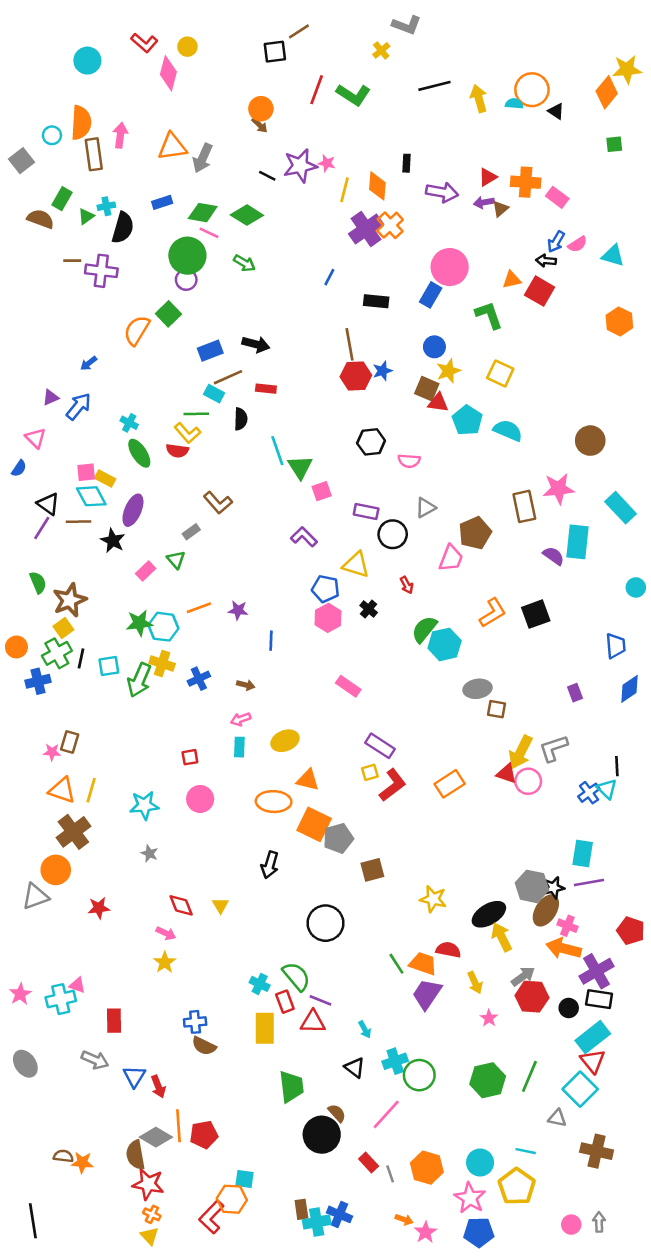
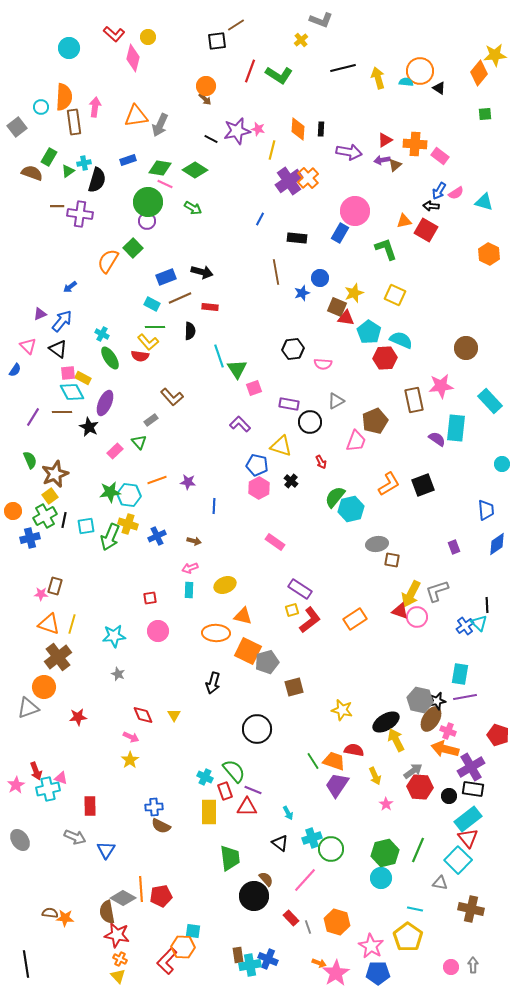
orange diamond: (377, 186) -> (298, 129), moved
blue circle: (434, 347) -> (320, 278), moved
red hexagon: (356, 376) -> (385, 358), moved
cyan rectangle: (214, 394) -> (152, 304), moved
black triangle: (48, 504) -> (58, 349), moved
red arrow: (158, 1087) -> (36, 771), moved
cyan circle: (480, 1163) -> (381, 878), moved
pink star: (426, 1232) -> (336, 973), size x1.5

